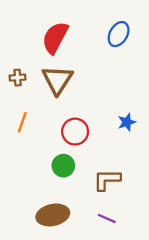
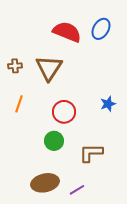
red semicircle: (55, 38) -> (67, 32), moved, turned 84
purple line: (107, 218) -> (77, 190), moved, turned -56

